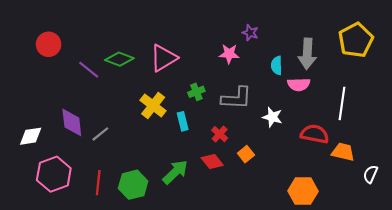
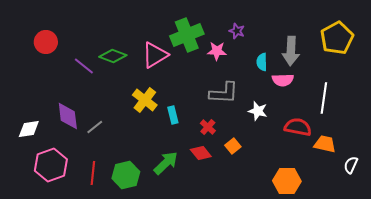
green cross: (196, 92) -> (187, 35), moved, size x2.0

